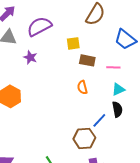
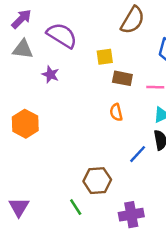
purple semicircle: (39, 26) -> (62, 35), turned 60
brown hexagon: (84, 138) -> (97, 181), moved

